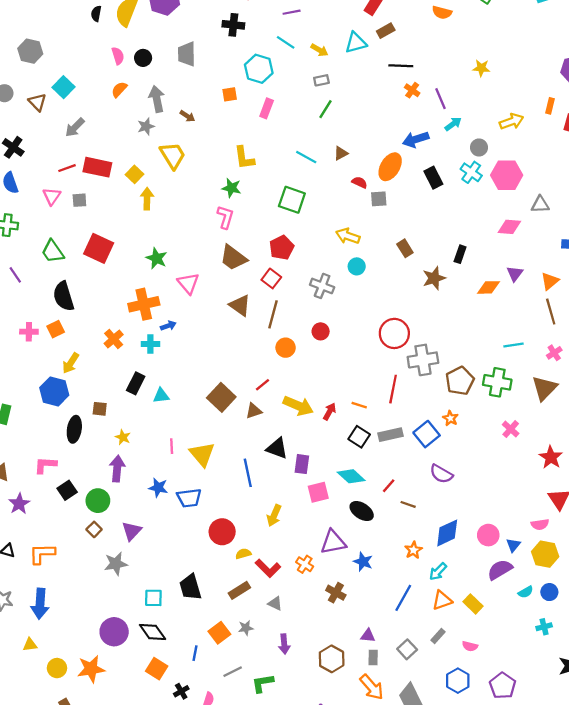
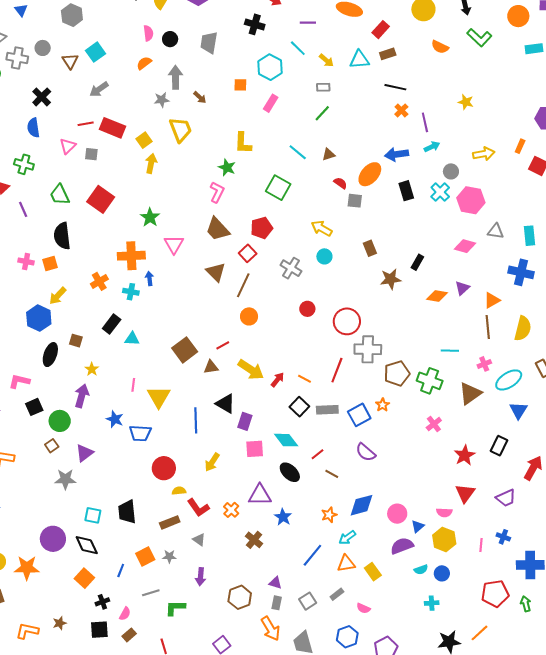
blue arrow: (168, 326) -> (149, 278), turned -88
red circle: (321, 331) -> (307, 309), moved

